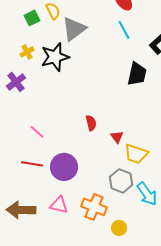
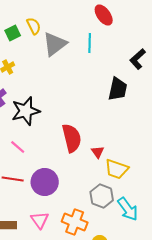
cyan line: (124, 30) -> (90, 43), moved, turned 30
black star: (55, 57) -> (26, 111), moved
red semicircle: (91, 123) -> (72, 138), size x1.8
pink triangle: (59, 205) -> (40, 220), turned 42

